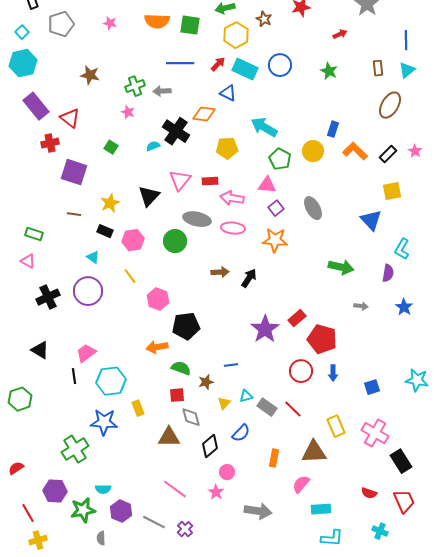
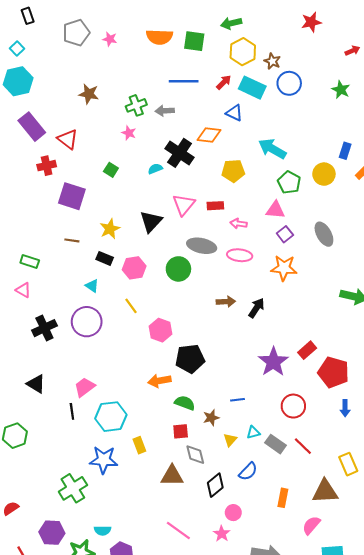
brown star: (264, 19) -> (272, 61), moved
gray pentagon: (61, 24) -> (76, 33), moved
pink arrow: (232, 198) -> (239, 224), size x0.7
red circle: (301, 371) -> (293, 406), moved

